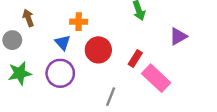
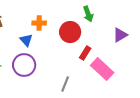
red circle: (98, 50) -> (70, 32), moved

